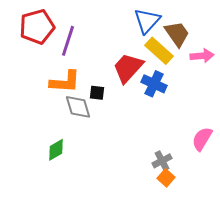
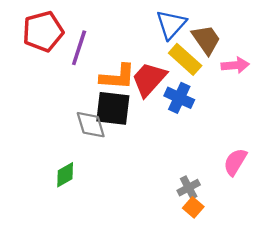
orange L-shape: (65, 82) -> (118, 77), moved
black square: (97, 93) -> (113, 108), size x2.0

